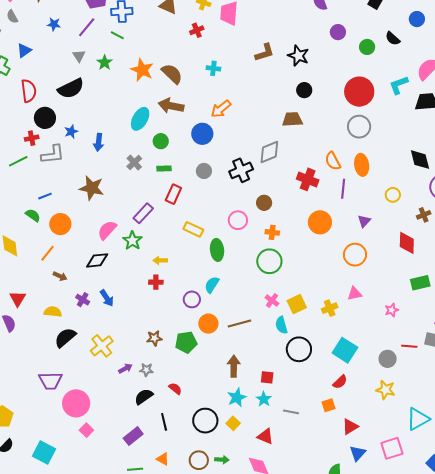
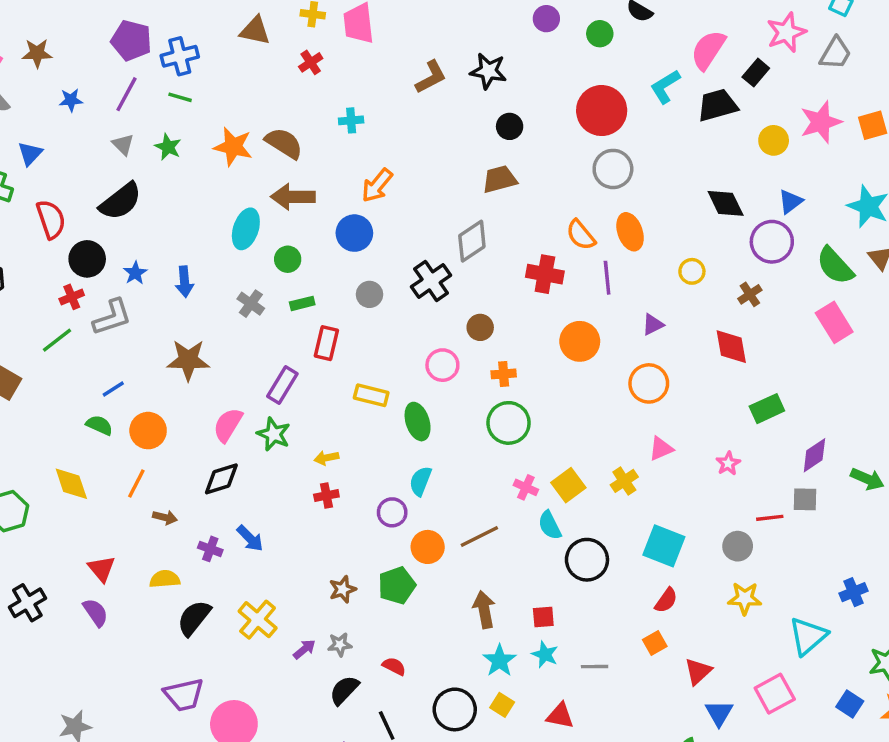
purple triangle: (364, 221) -> (653, 325), turned 32

